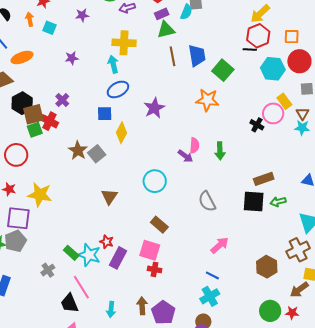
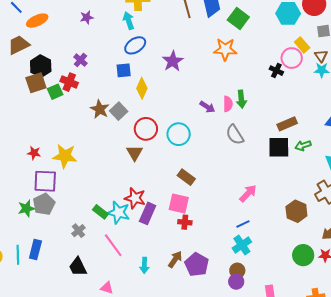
brown square: (33, 114) -> (36, 83), moved
pink semicircle: (194, 145) -> (228, 104), moved
red circle: (16, 155) -> (146, 129), moved
gray semicircle: (207, 201) -> (235, 135), moved
red star: (107, 242) -> (135, 198), size x1.5
blue line: (212, 275) -> (243, 224), turned -48
black trapezoid: (69, 303) -> (78, 267), moved
brown arrow: (142, 306) -> (175, 259), turned 42

